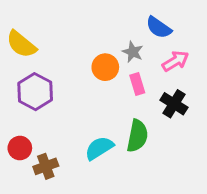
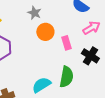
gray star: (133, 52) -> (34, 13), moved

